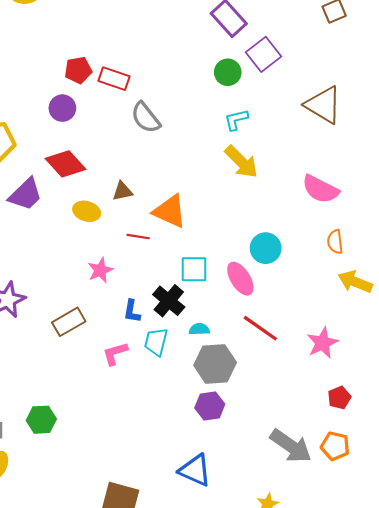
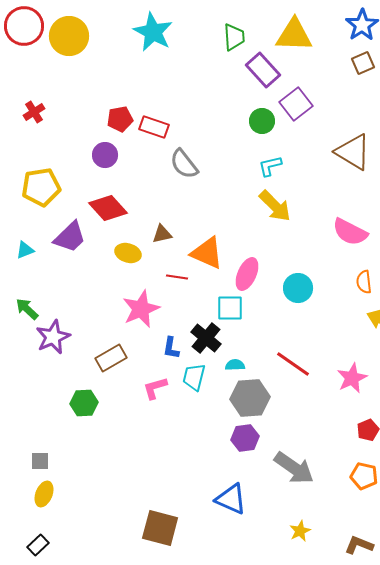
pink star: (100, 270) -> (141, 309), size x1.5
pink ellipse: (240, 279) -> (247, 274), moved, turned 56
green hexagon: (41, 420) -> (84, 403), moved
gray arrow: (291, 446) -> (294, 468), moved

